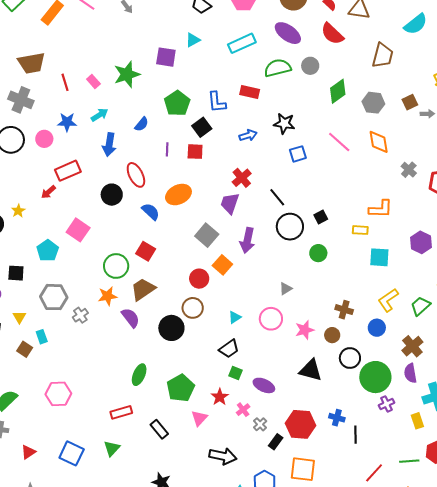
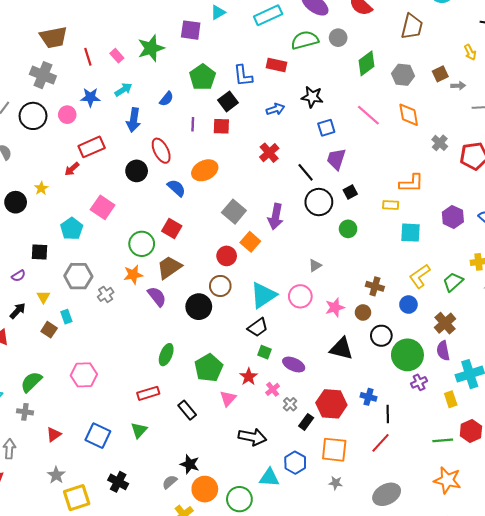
purple trapezoid: (230, 203) -> (336, 159), moved
cyan triangle: (235, 317) -> (263, 295), size x2.0
red line: (374, 473) -> (381, 443), moved

